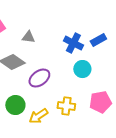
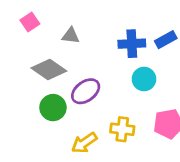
blue cross: (73, 43) -> (132, 44), turned -30
green circle: (15, 105) -> (53, 108), moved

